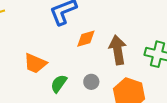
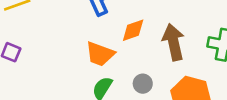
orange trapezoid: (35, 63) -> (100, 54), moved

